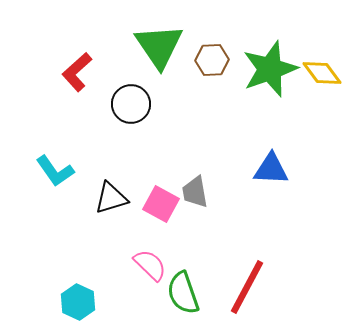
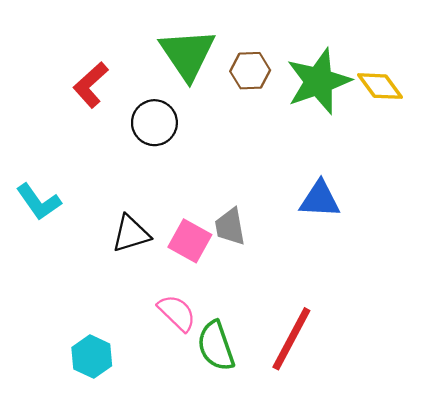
cyan L-shape: (55, 171) -> (39, 202), moved

